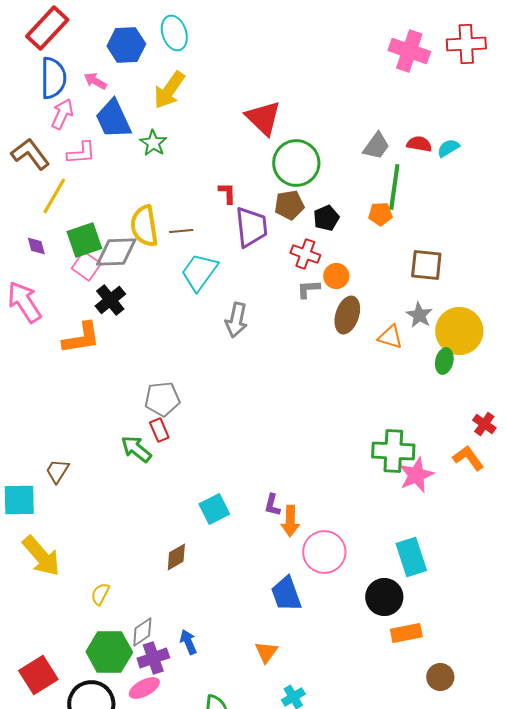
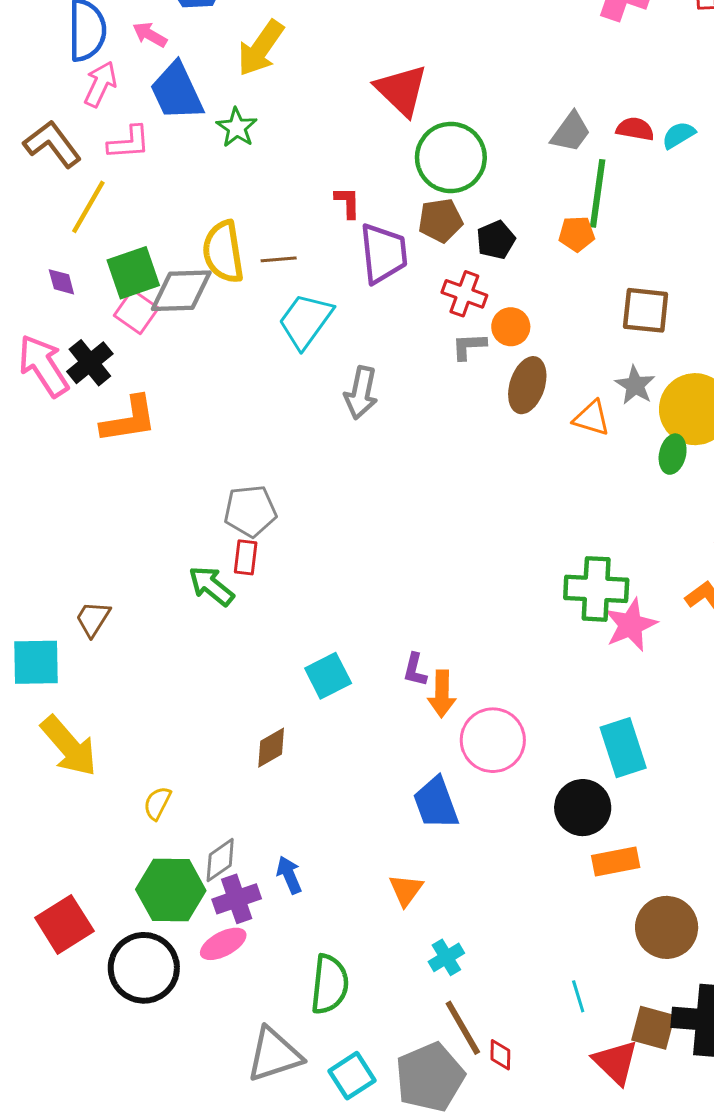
black cross: (110, 300) -> (90, 363), moved
red rectangle: (159, 430) -> (246, 557), turned 30
brown circle: (440, 677) -> (667, 927), size x1.5

